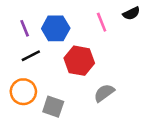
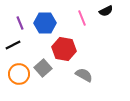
black line: (31, 56) -> (13, 45), moved
gray semicircle: (104, 93) -> (84, 75), turned 66
gray square: (53, 107) -> (43, 68), moved, turned 30

